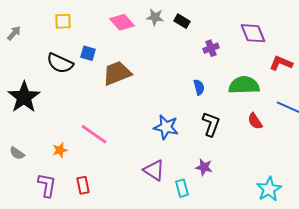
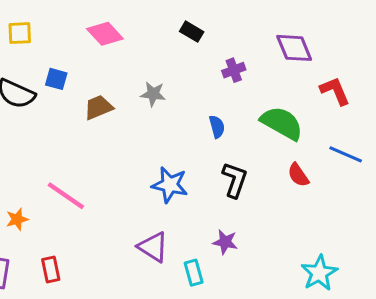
gray star: (155, 17) -> (153, 94), moved
red L-shape: (281, 63) -> (335, 91), turned 45
brown trapezoid: (117, 73) -> (98, 107), size x0.7
green semicircle: (244, 85) -> (282, 123), turned 32

